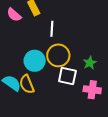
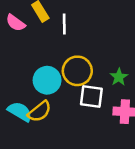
white line: (52, 29) -> (64, 24), moved
yellow semicircle: (27, 84) -> (40, 111), turned -102

